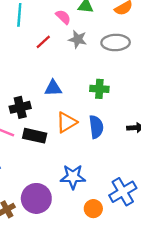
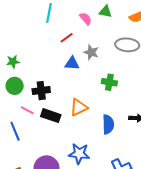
gray star: (78, 39) -> (91, 52), moved
blue triangle: (53, 88) -> (72, 63), moved
blue semicircle: (96, 127) -> (108, 124), moved

